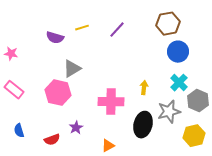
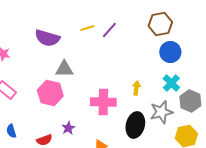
yellow line: (82, 28) -> (87, 28), moved
purple semicircle: (55, 38) -> (47, 38), size x1.4
gray triangle: (72, 69) -> (64, 69), turned 30

